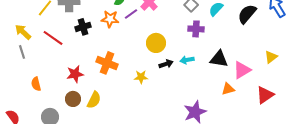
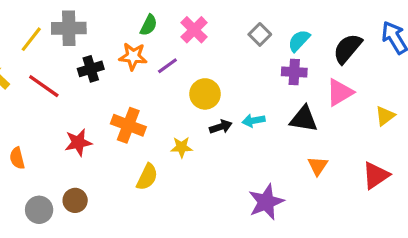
purple line: (131, 14) -> (167, 66), moved
purple cross: (196, 29) -> (294, 72), moved
pink triangle: (242, 70) -> (340, 92), moved
orange triangle: (228, 89) -> (318, 166), turned -40
brown circle: (73, 99) -> (75, 200), moved
yellow semicircle: (94, 100) -> (147, 177), moved

